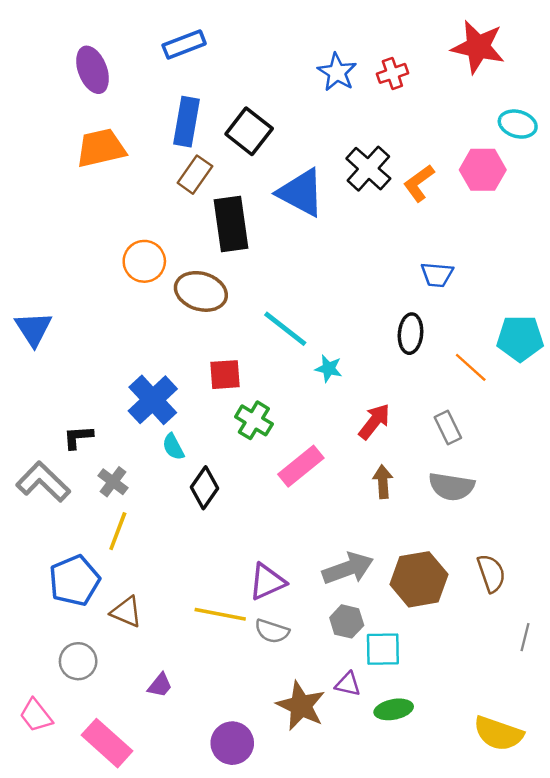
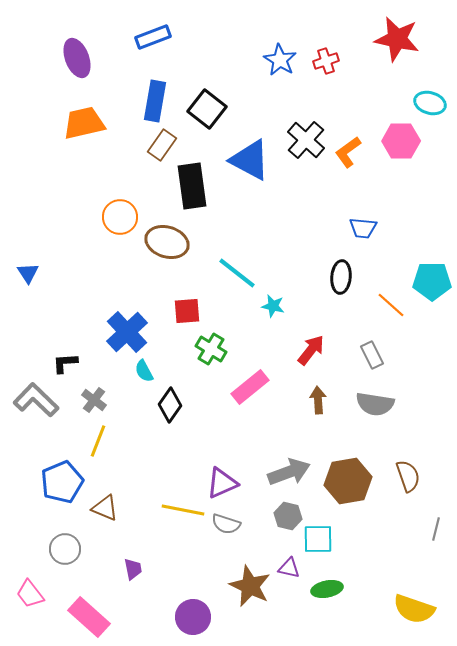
blue triangle: (33, 329) -> (28, 273), size x0.7
purple trapezoid: (160, 685) -> (133, 569), turned -50

